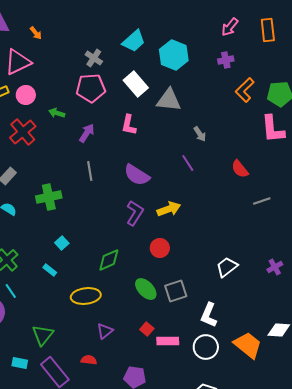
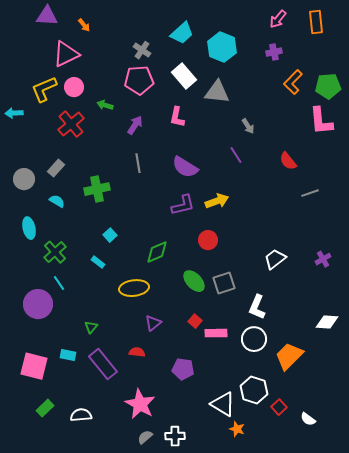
purple L-shape: (135, 213) -> (183, 205), turned 45
green triangle: (43, 335) -> (91, 327), size x0.6
orange trapezoid: (248, 345) -> (289, 356), moved, turned -84

